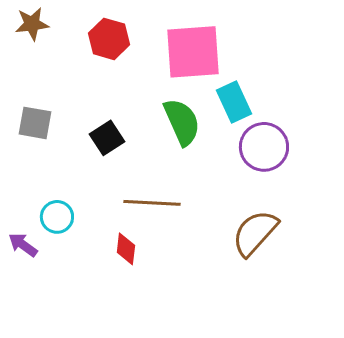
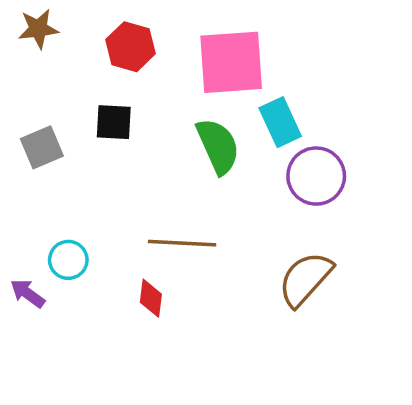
gray square: (35, 123) -> (42, 147), turned -33
black square: (107, 138) -> (114, 122), moved, turned 36

